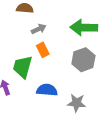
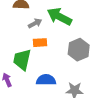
green arrow: (84, 28) -> (59, 17), moved, turned 30
orange rectangle: (43, 50) -> (40, 43), turned -64

